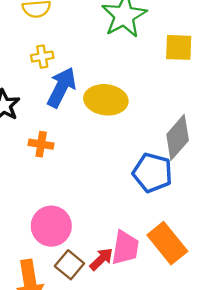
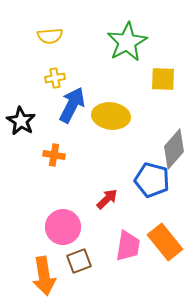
yellow square: (179, 47) -> (163, 79), moved
red arrow: (101, 259) -> (107, 199), moved
brown square: (69, 265) -> (79, 261), turned 30

